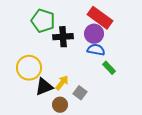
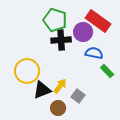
green pentagon: (43, 21) -> (55, 20), moved
purple circle: (94, 34) -> (83, 32), moved

